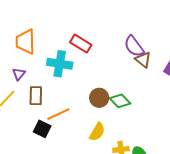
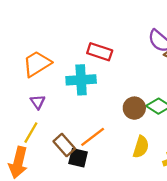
orange trapezoid: (25, 42) -> (37, 64), turned 72
brown rectangle: (36, 96) -> (64, 145), moved, turned -30

